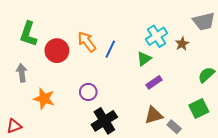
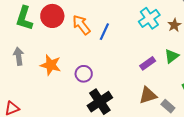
red circle: (57, 51) -> (52, 16), moved
green triangle: (144, 59) -> (172, 56), moved
orange star: (44, 99) -> (51, 65), moved

